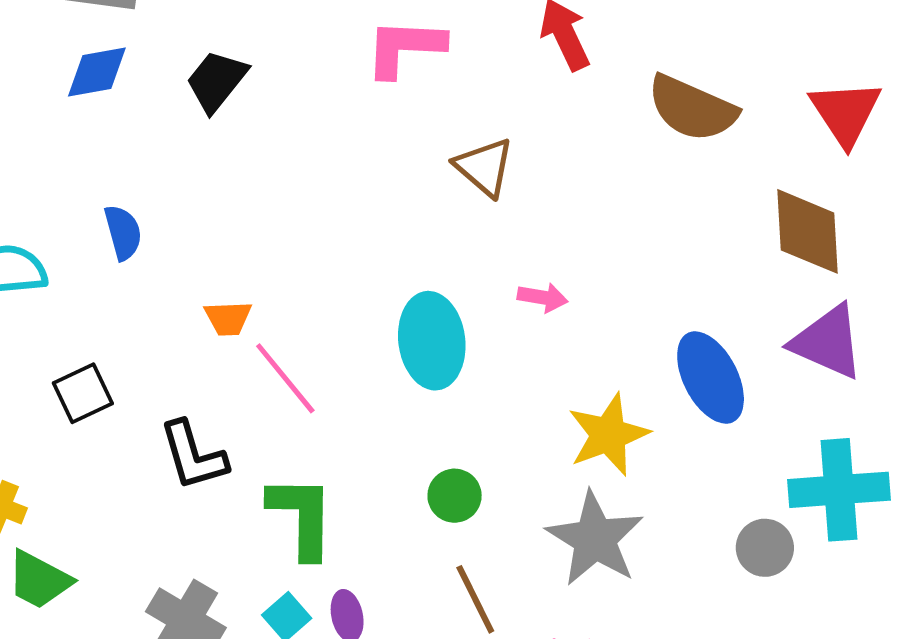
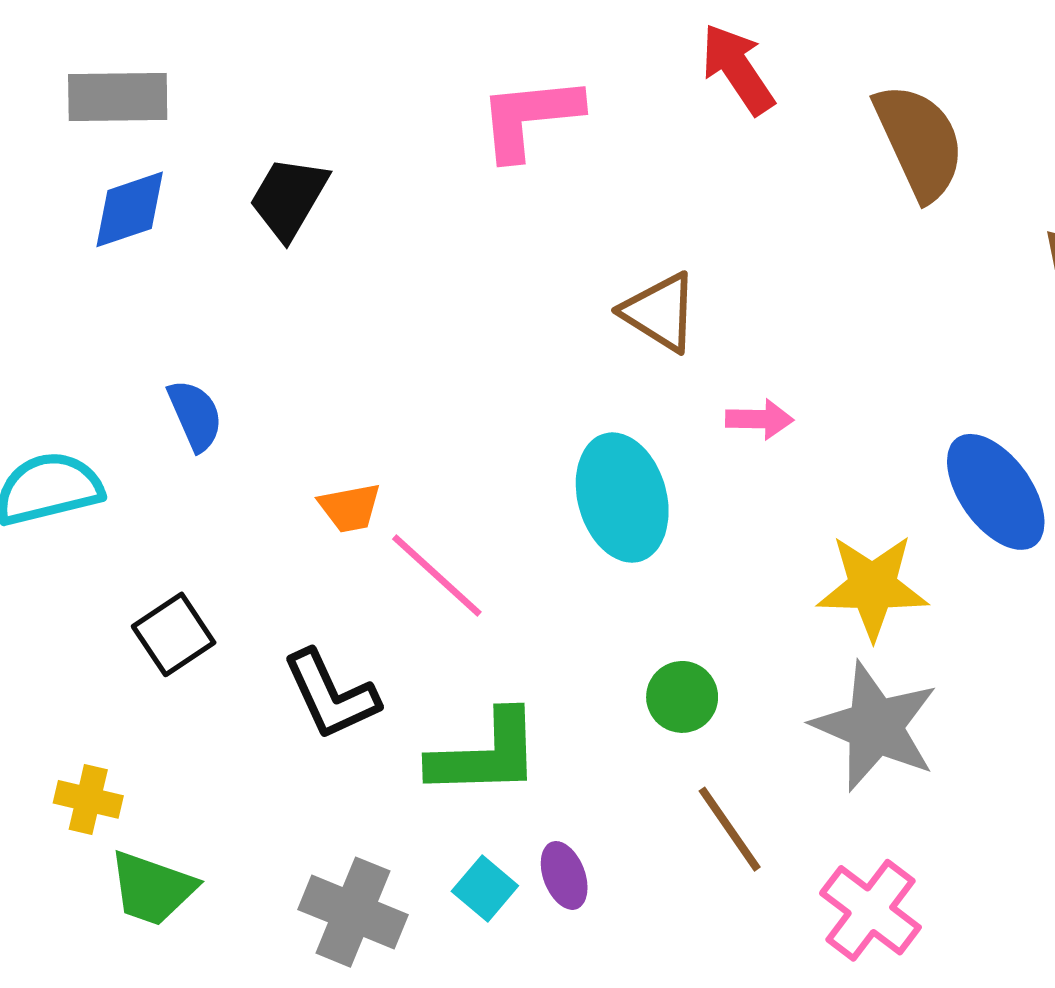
brown semicircle: (692, 108) -> (919, 142), turned -130
brown triangle: (484, 167) -> (660, 312), moved
yellow star: (608, 435) -> (873, 587), turned 30
green L-shape: (302, 517) -> (485, 754), turned 96

